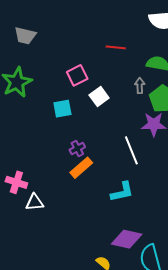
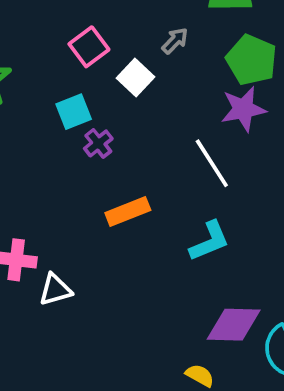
gray arrow: (140, 86) -> (175, 41), moved, turned 56
purple cross: (77, 148) -> (98, 143), moved
orange rectangle: (81, 168) -> (128, 212), turned 30

